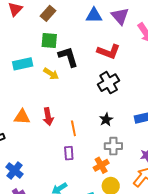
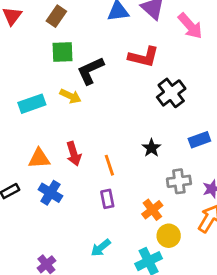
black L-shape: (68, 57) -> (90, 71), turned -90
cyan rectangle: (23, 64) -> (32, 104), moved
black cross: (109, 83) -> (171, 93), moved
gray cross: (113, 146) -> (179, 181), moved
blue cross: (15, 171) -> (50, 193), moved

